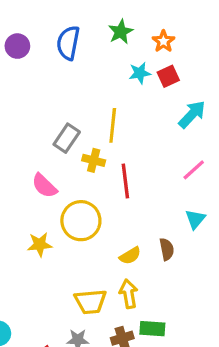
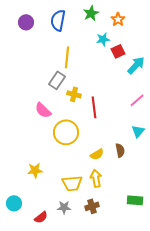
red square: (168, 76) -> (118, 51), moved
yellow line: (113, 125) -> (67, 57), moved
yellow star: (40, 245) -> (35, 170), moved
green rectangle: (152, 329) -> (135, 200), moved

